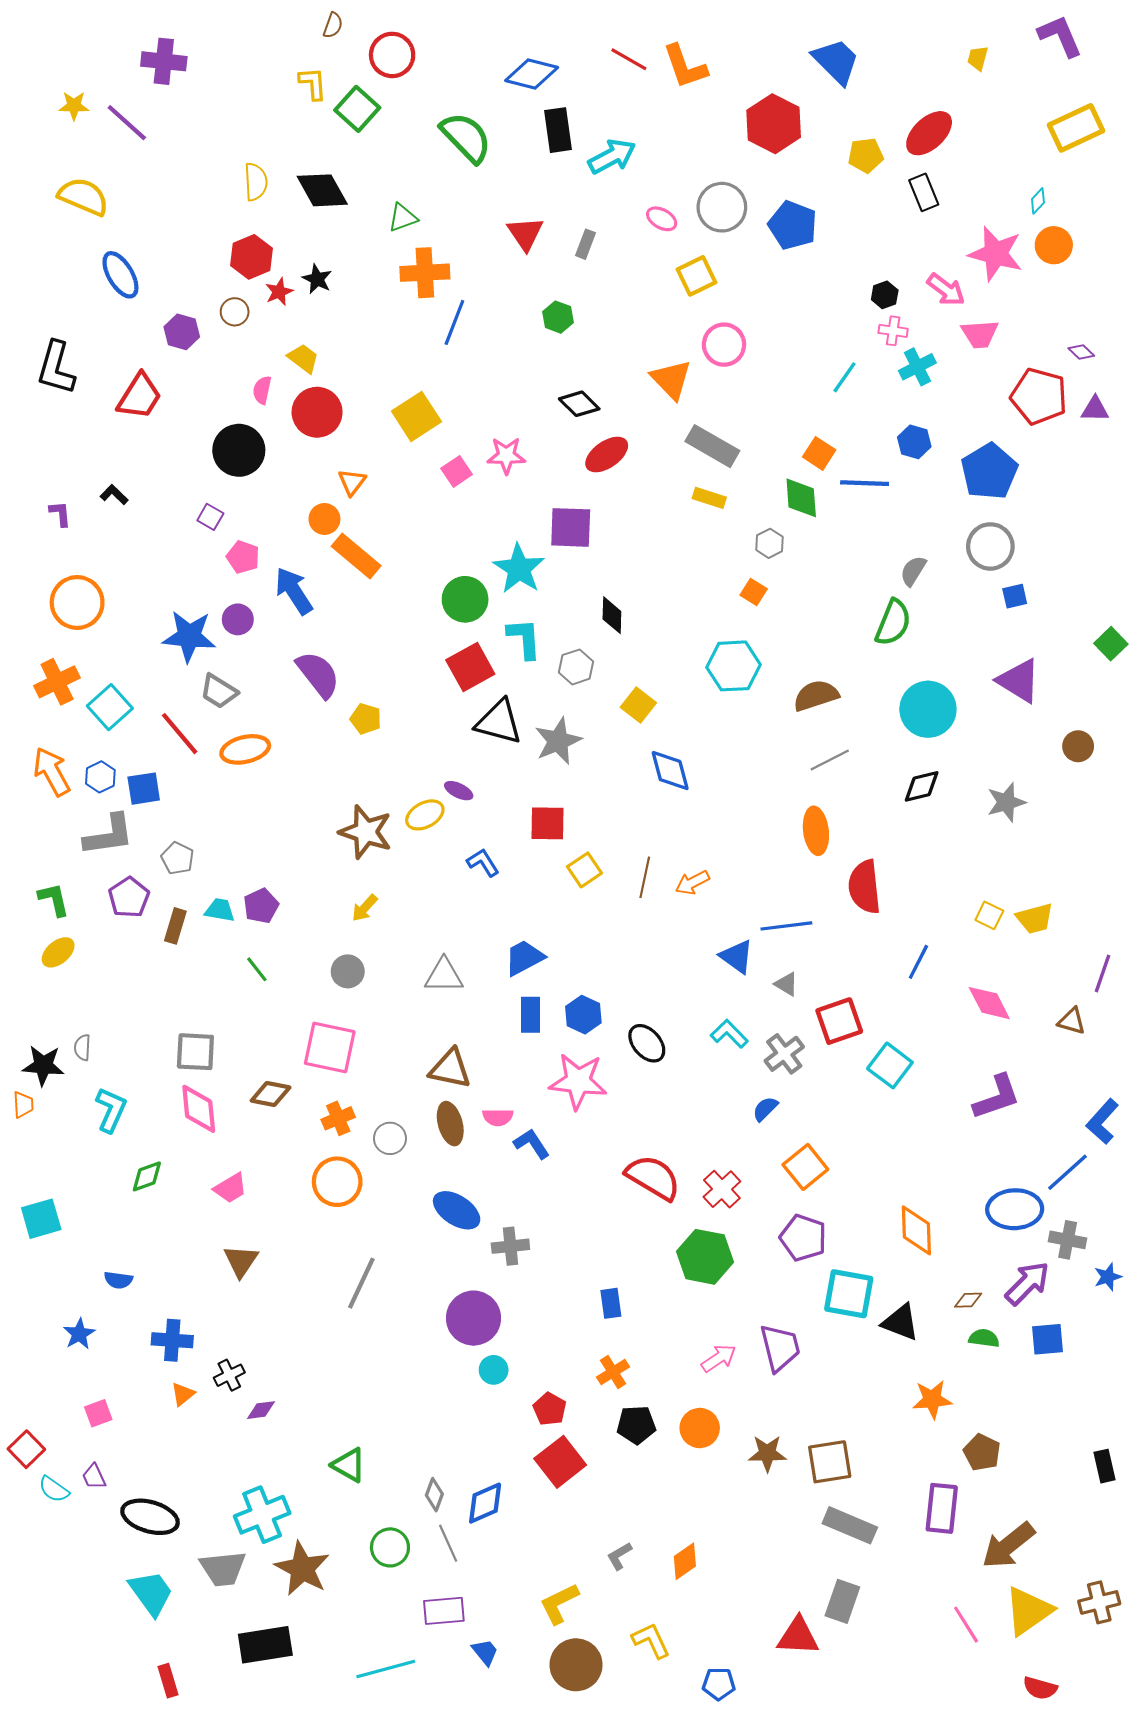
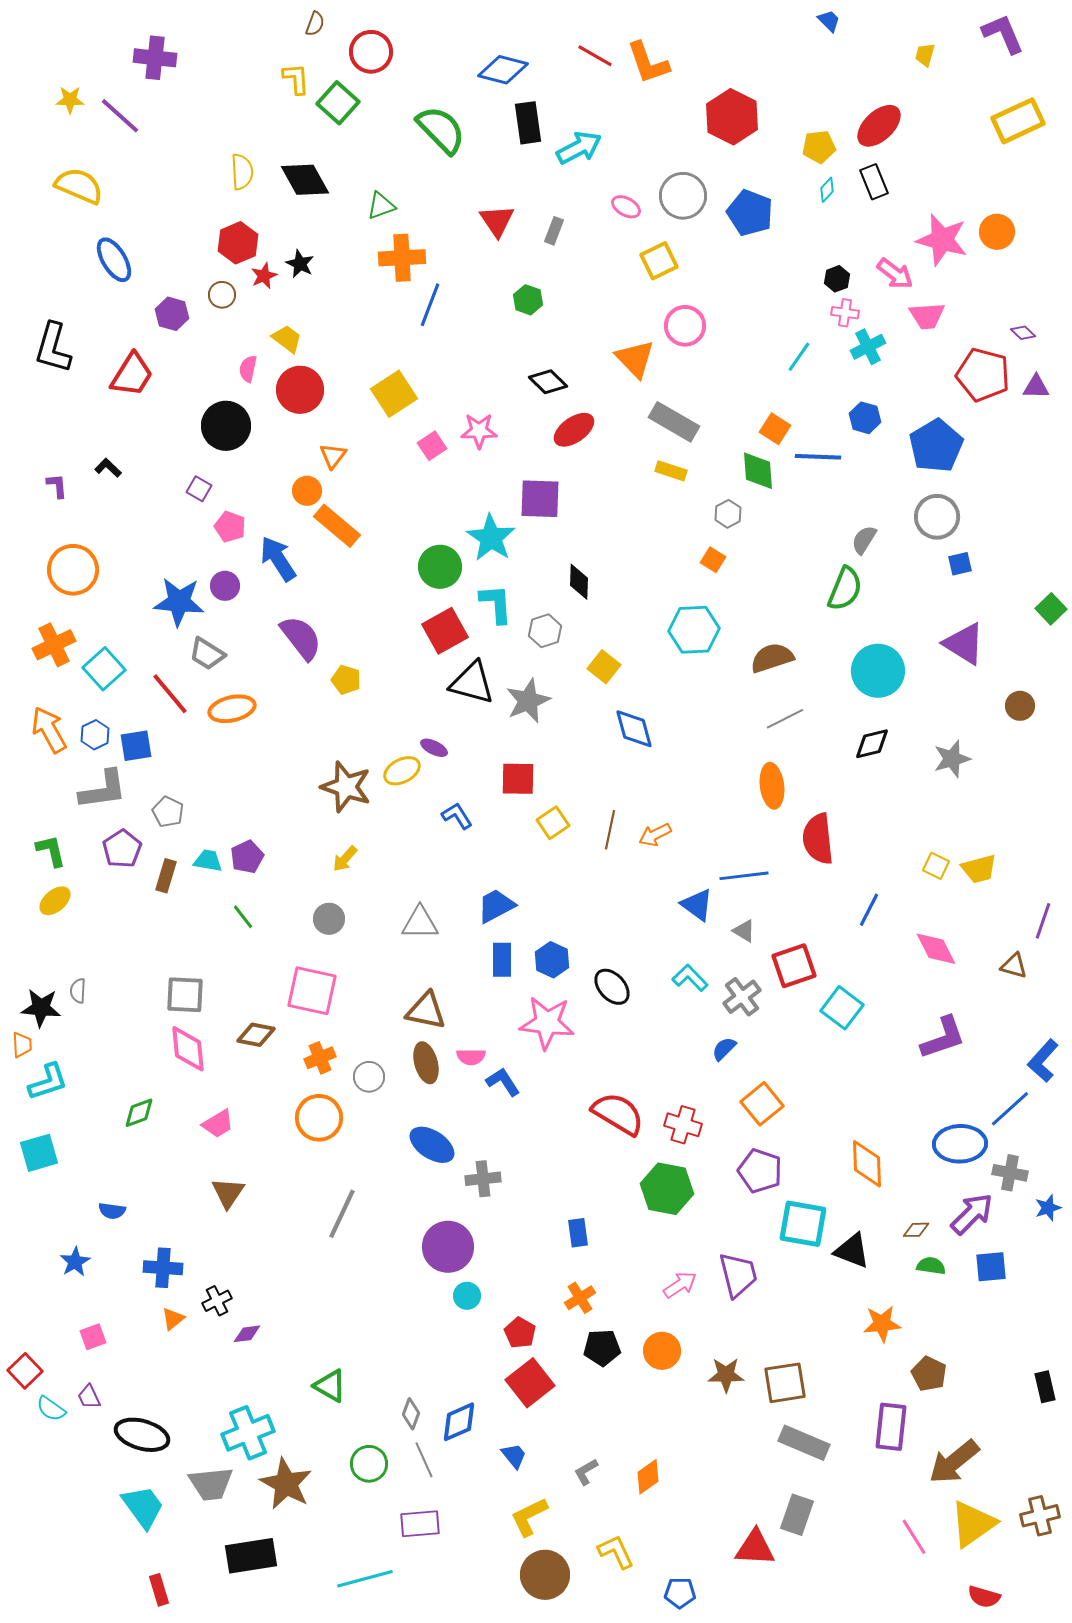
blue trapezoid: (836, 61) -> (829, 21), moved, size x0.5
cyan diamond: (1038, 201) -> (827, 190), moved
cyan L-shape: (111, 1110) -> (48, 1082), moved, turned 48
red cross: (722, 1189) -> (683, 1125), turned -30
blue trapezoid: (485, 1652) -> (514, 1456), moved

